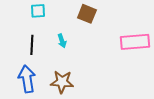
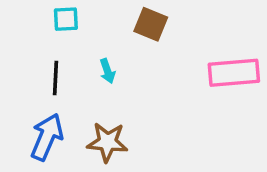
blue arrow: (27, 79) -> (47, 137), turned 32

